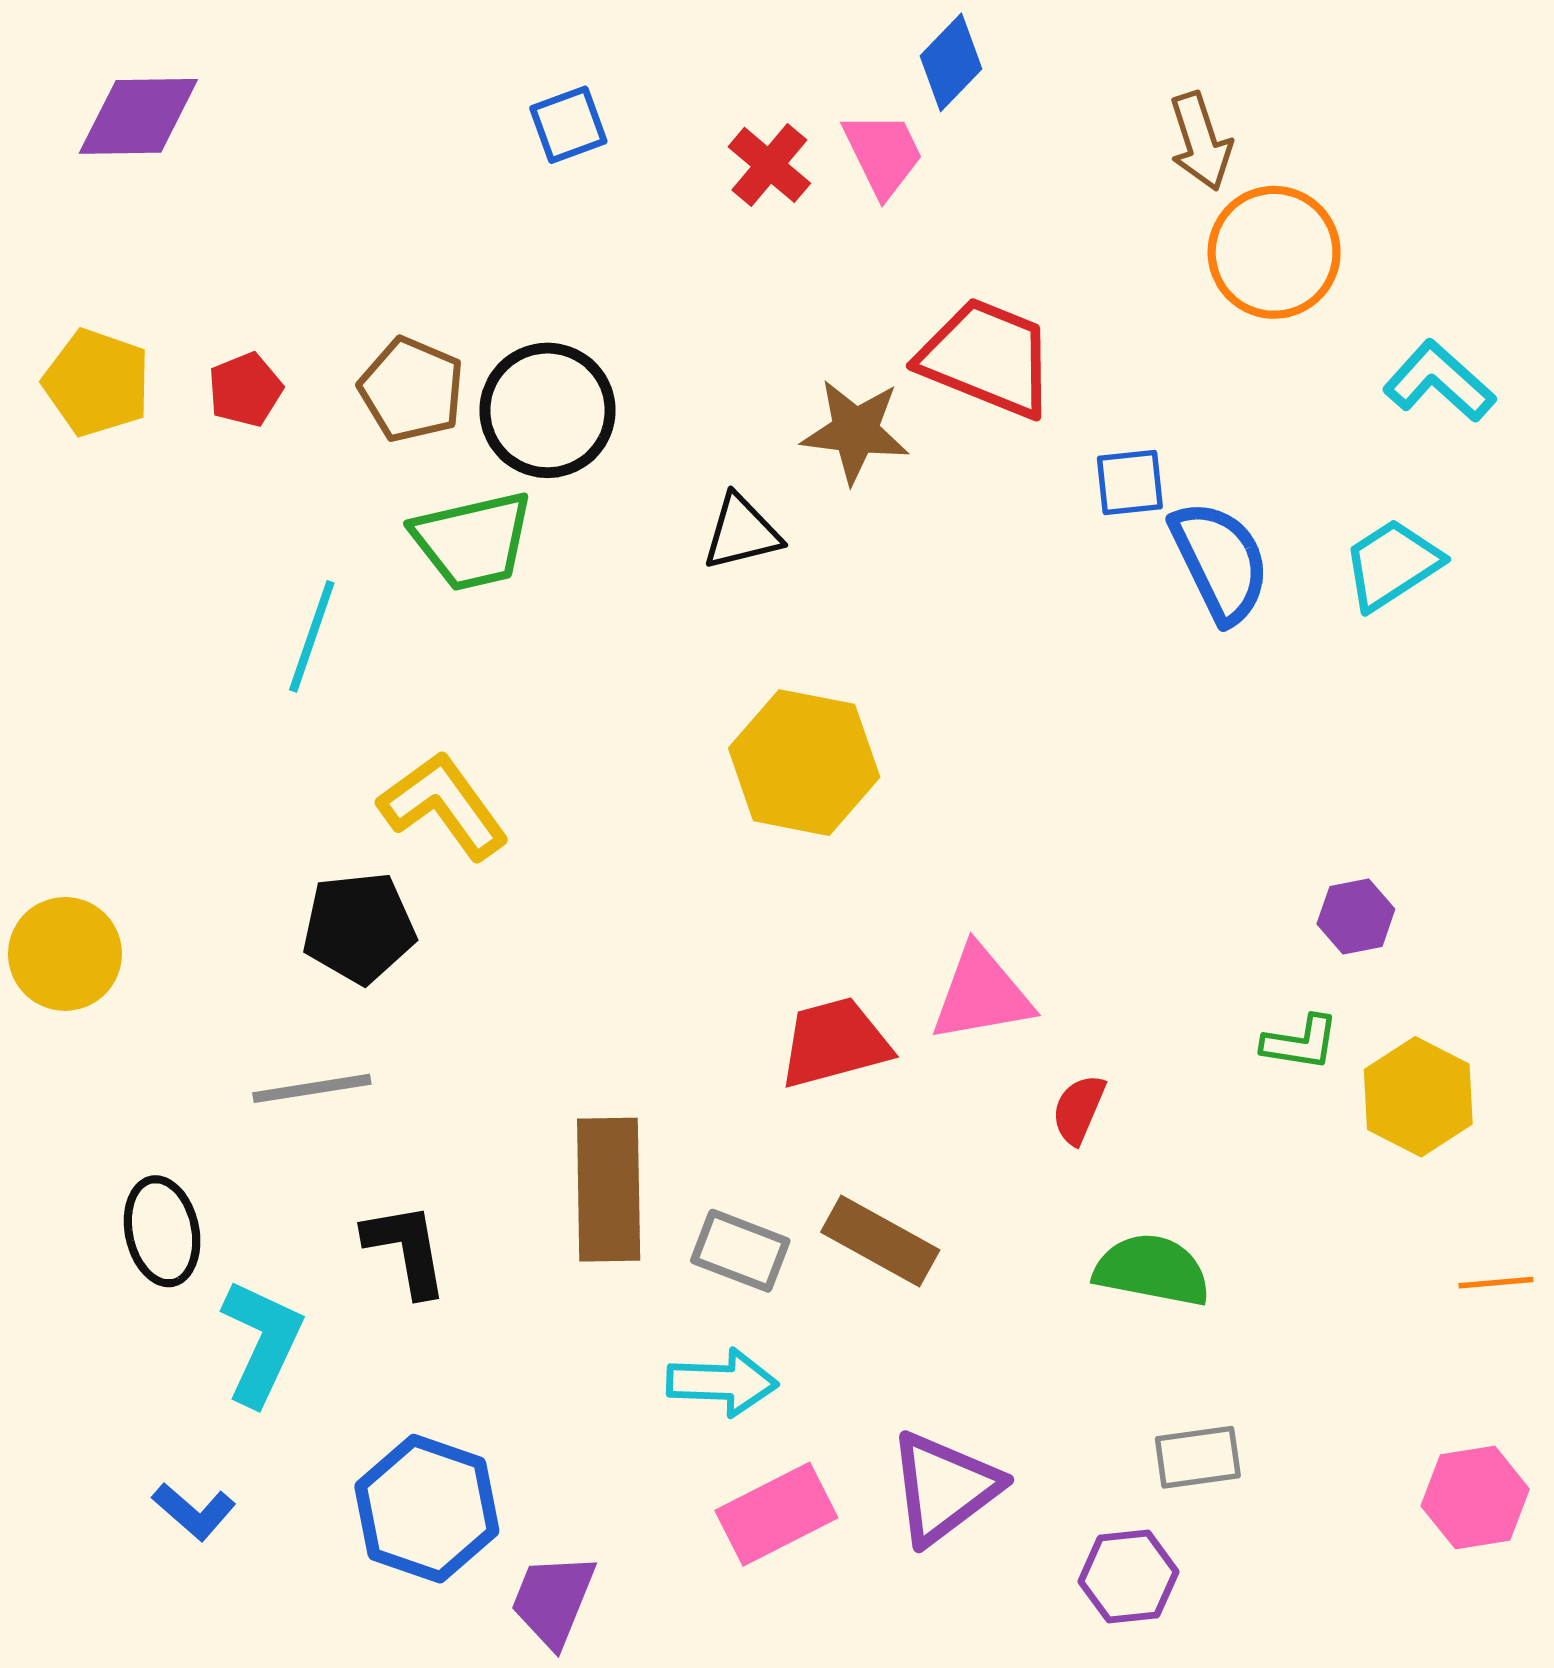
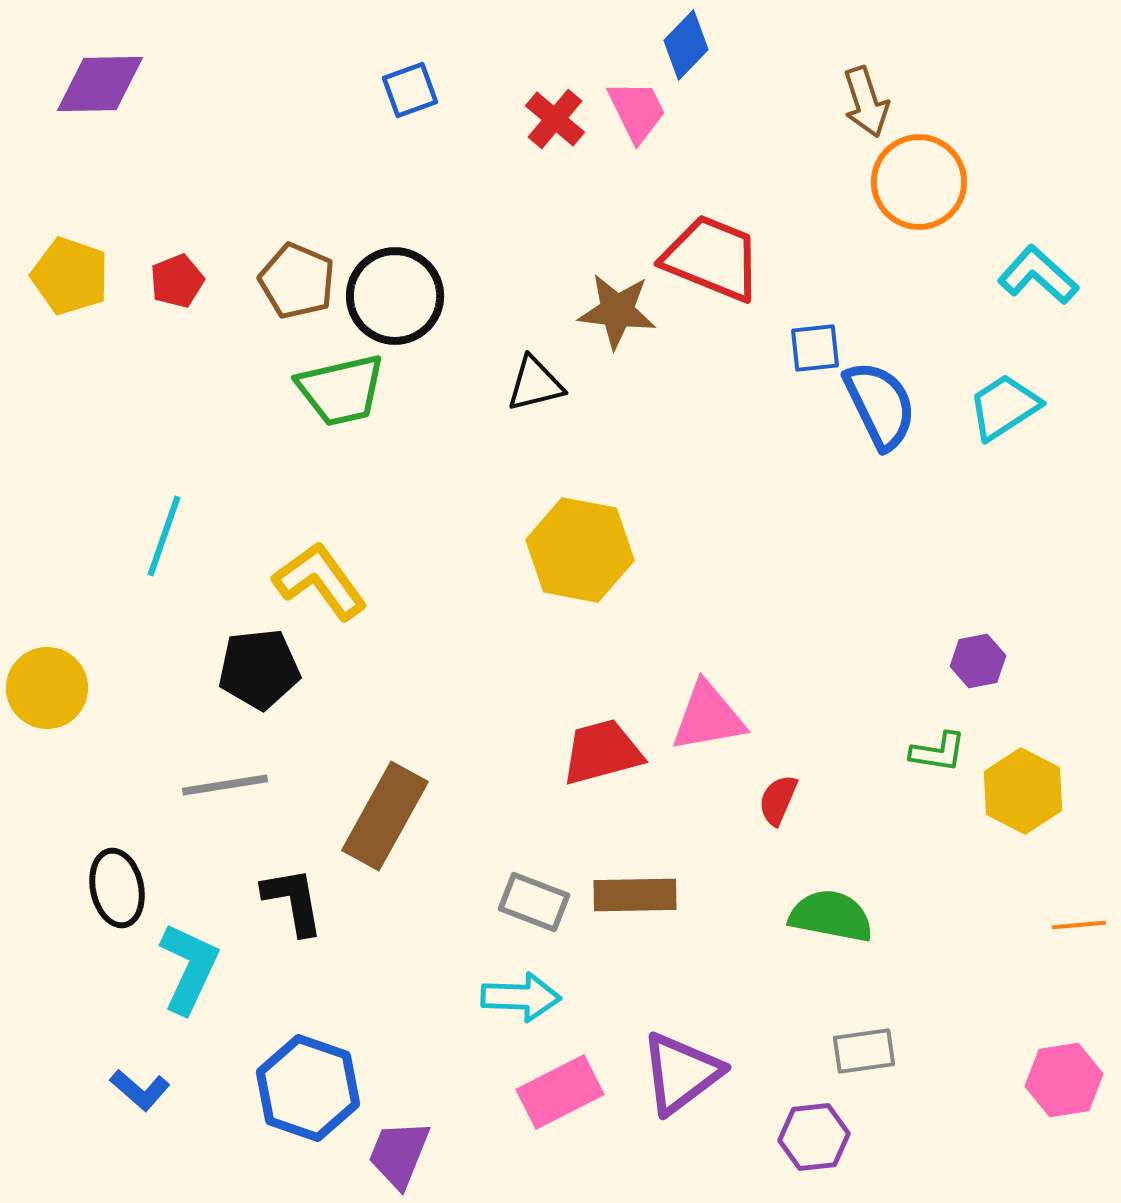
cyan line: (312, 636) -> (164, 536), moved
brown rectangle: (609, 1190) -> (385, 816), moved, turned 30
brown rectangle: (880, 1241) -> (635, 895), turned -30

